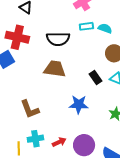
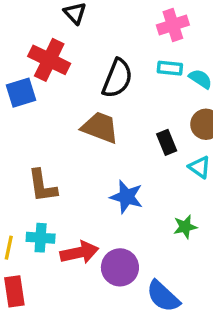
black semicircle: (58, 39) -> (117, 78), turned -80
black rectangle: (96, 77) -> (167, 142), moved
red arrow: (59, 142) -> (79, 252), size x1.5

